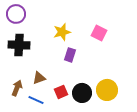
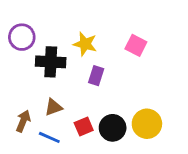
purple circle: (16, 14) -> (22, 37), moved
yellow star: (62, 32) -> (85, 44), turned 30
black cross: (19, 45) -> (51, 62), moved

